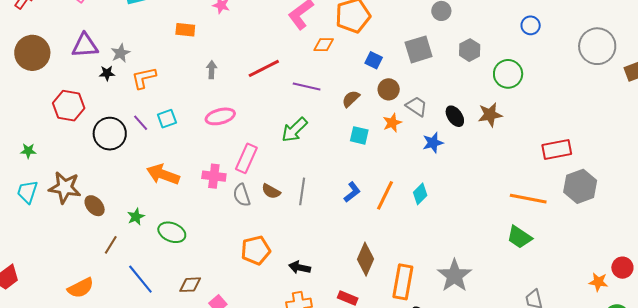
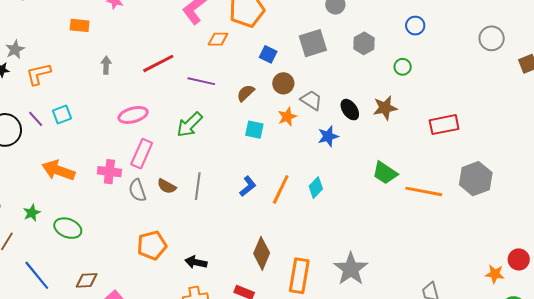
blue circle: (531, 25) -> (415, 26), moved
gray circle: (597, 46) -> (492, 38), size x0.7
green circle: (508, 74) -> (403, 67), size x0.6
pink ellipse: (220, 116) -> (133, 115), moved
red rectangle: (557, 150) -> (444, 125), moved
green trapezoid: (519, 237) -> (385, 173), moved

